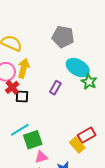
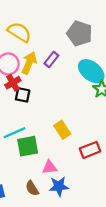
purple rectangle: (55, 88) -> (51, 60), moved
yellow rectangle: (77, 145) -> (62, 130), moved
pink triangle: (41, 157) -> (50, 167), moved

